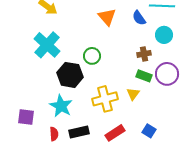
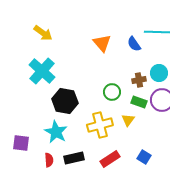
cyan circle: (164, 35) -> (159, 73), moved
green circle: (92, 56) -> (112, 92), moved

